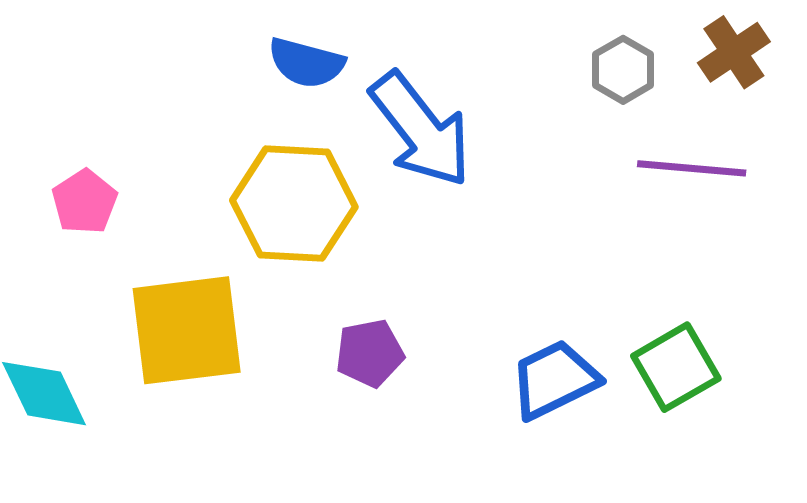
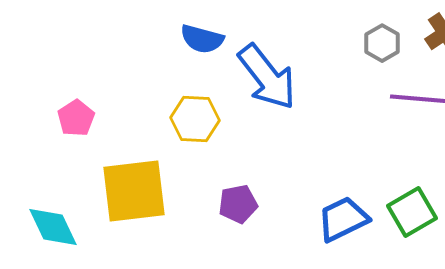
yellow hexagon: (294, 204) -> (195, 119), size x0.7

